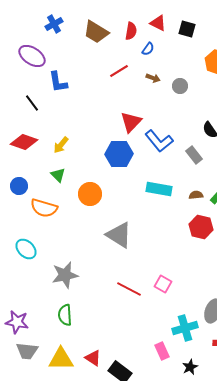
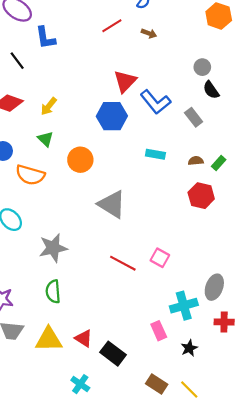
gray circle: (180, 86) -> (202, 67), moved
cyan rectangle: (159, 189) -> (155, 154), size x0.7

